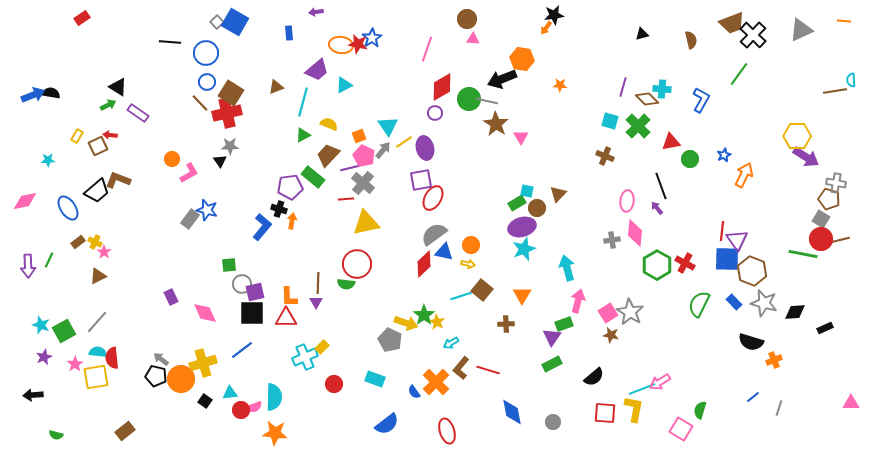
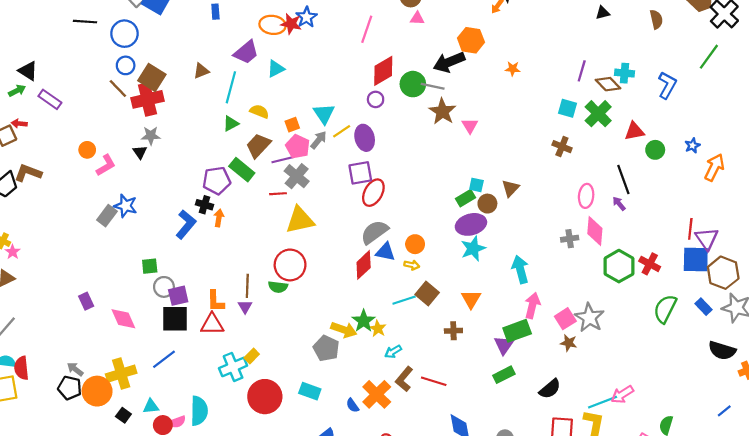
green rectangle: (564, 324) -> (517, 331), size x1.4
red circle: (334, 384) -> (265, 397), size x1.8

